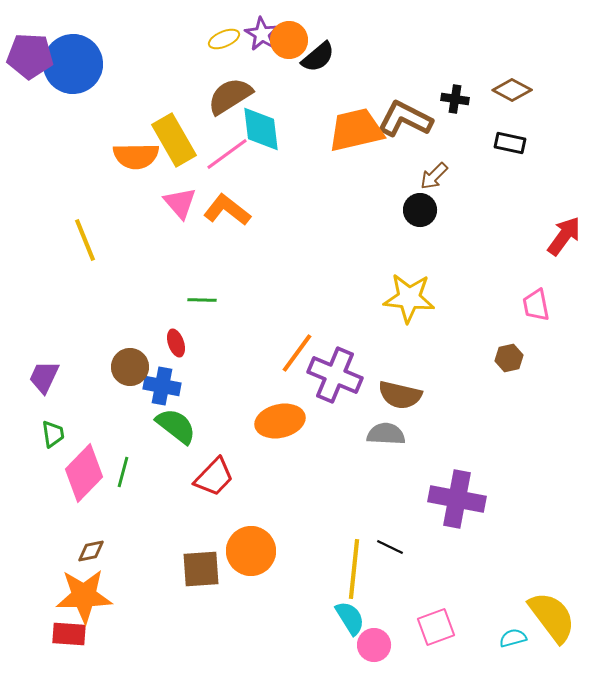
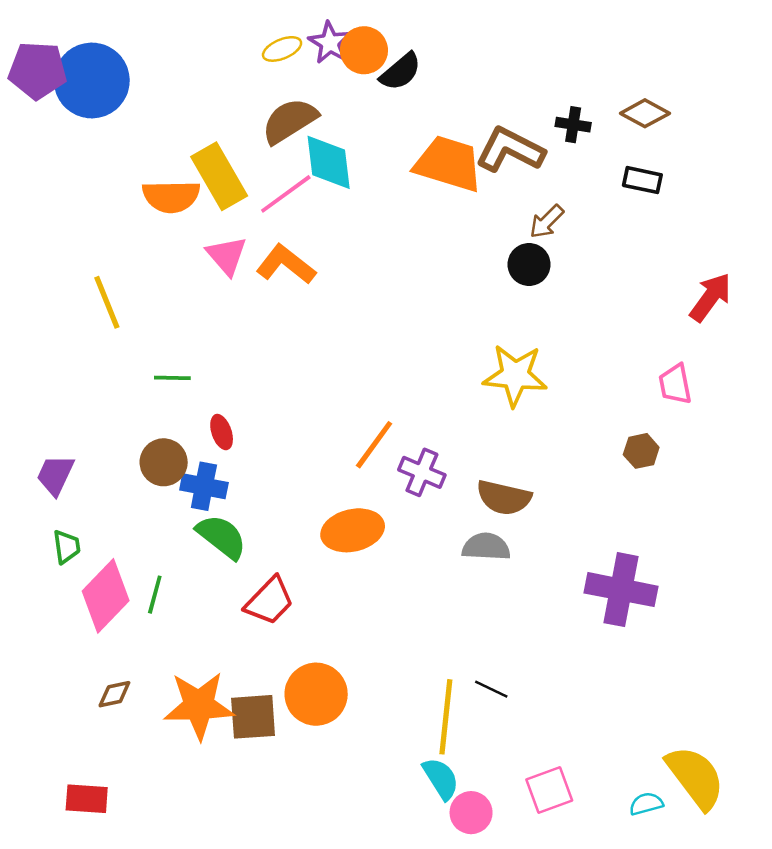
orange trapezoid: (356, 130) -> (448, 164), turned 30
green line: (202, 300) -> (172, 378), moved
purple cross: (335, 375) -> (422, 472), size x0.7
purple cross: (457, 499) -> (621, 590), moved
orange star: (84, 596) -> (199, 706), moved

